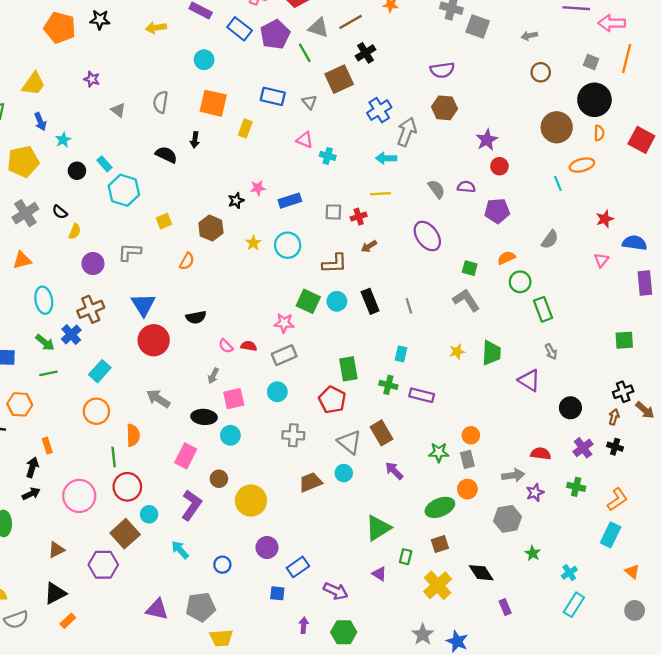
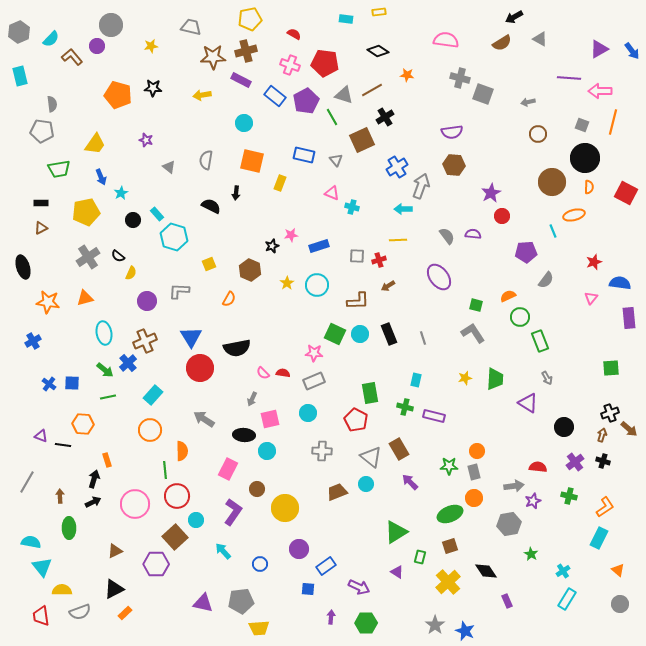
purple pentagon: (497, 211) -> (526, 252), moved
black semicircle: (196, 317) -> (237, 348), size x1.5

